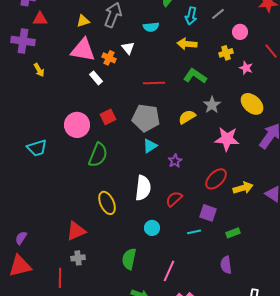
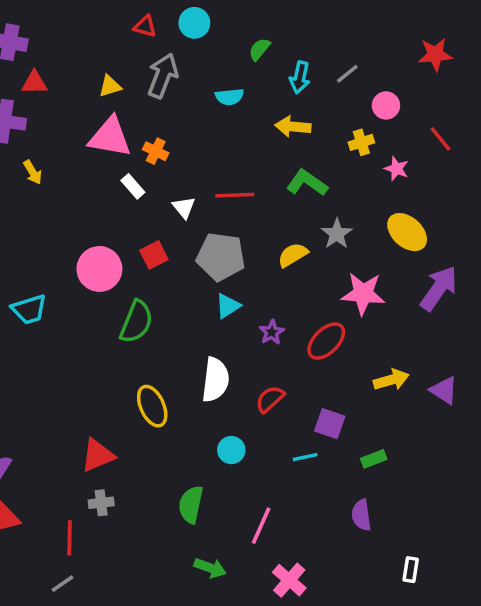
white triangle: (128, 48) -> (184, 207), moved
red ellipse: (216, 179) -> (326, 341), moved

